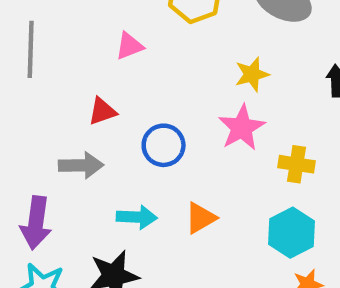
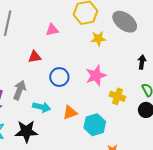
yellow star: (252, 74) -> (98, 39), moved
gray arrow: (81, 165) -> (19, 90), moved, turned -78
cyan hexagon: (292, 233) -> (95, 125), moved

